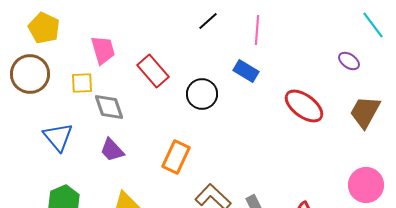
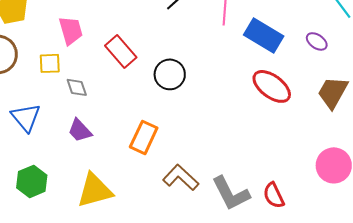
blue rectangle: (246, 71) -> (264, 35), moved, size x1.5
gray diamond: (109, 107) -> (77, 87), size x0.7

